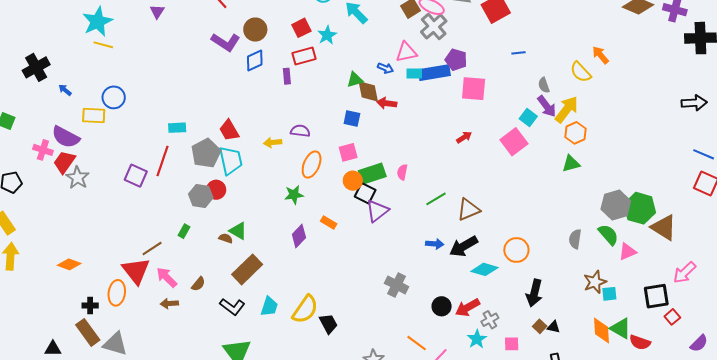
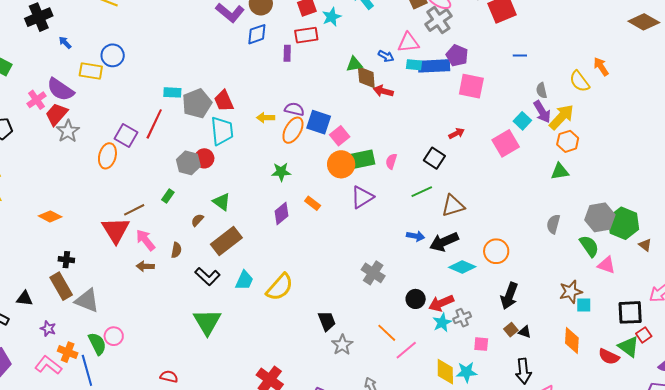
blue square: (352, 119) -> (319, 122), moved, size x1.4
pink cross: (43, 150) -> (37, 100), turned 30
pink square: (348, 152) -> (340, 136), turned -30
gray pentagon: (206, 153) -> (197, 104), moved
orange ellipse: (312, 165) -> (293, 130), moved
orange circle: (353, 181) -> (341, 164), size x1.4
black square: (365, 193) -> (434, 158), moved
brown triangle: (664, 227) -> (645, 245), size x0.5
brown semicircle: (226, 238) -> (197, 220), moved, turned -72
gray semicircle: (575, 239) -> (553, 224), moved
pink triangle: (628, 252) -> (606, 265), turned 36
brown semicircle: (198, 284) -> (176, 250), turned -35
orange ellipse: (117, 293) -> (107, 156), moved
black trapezoid: (328, 324) -> (327, 321), moved
green triangle: (621, 328) -> (629, 347), moved
cyan star: (477, 339) -> (442, 323), moved

